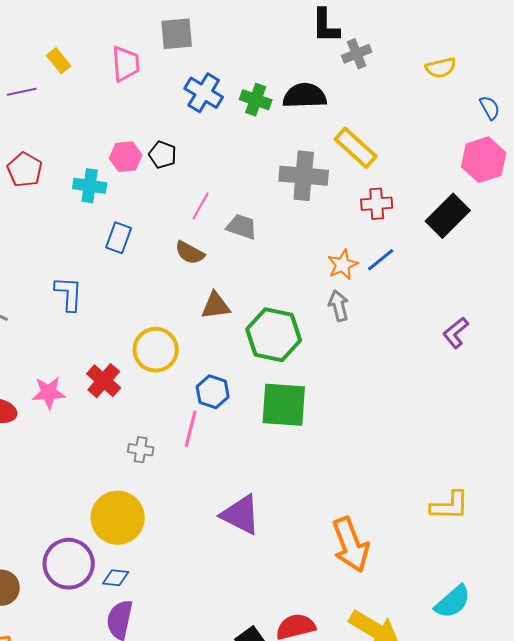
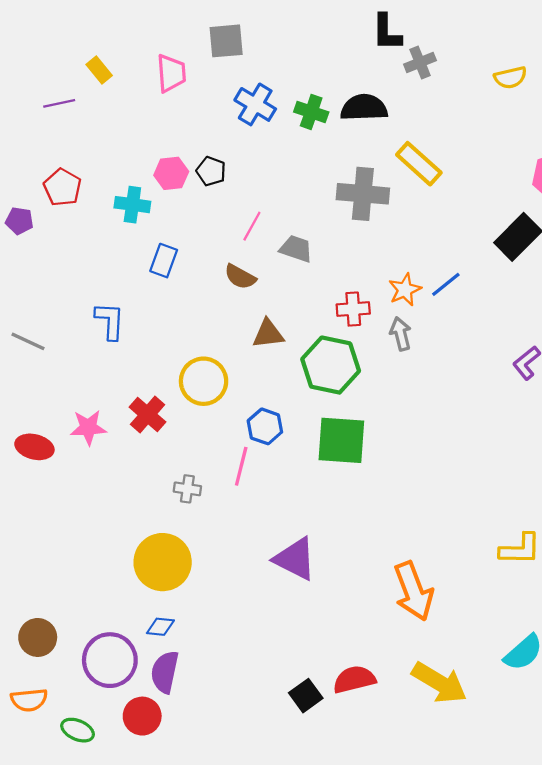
red cross: (377, 204) -> (353, 309), moved
purple circle: (69, 564) -> (110, 660), moved

